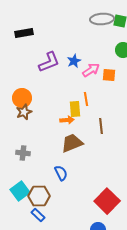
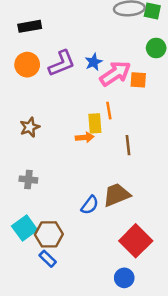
pink arrow: (91, 70) -> (115, 74), size x1.4
orange circle: (22, 98) -> (27, 65), moved
brown trapezoid: (72, 143) -> (117, 195), moved
blue semicircle: (61, 173) -> (90, 205), moved, turned 63

